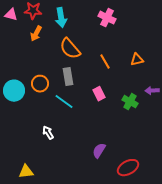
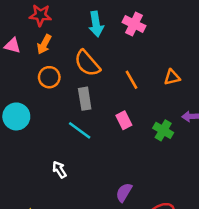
pink triangle: (11, 15) -> (13, 46), moved
cyan arrow: (61, 18) -> (96, 24), moved
orange circle: (40, 84) -> (49, 77), moved

